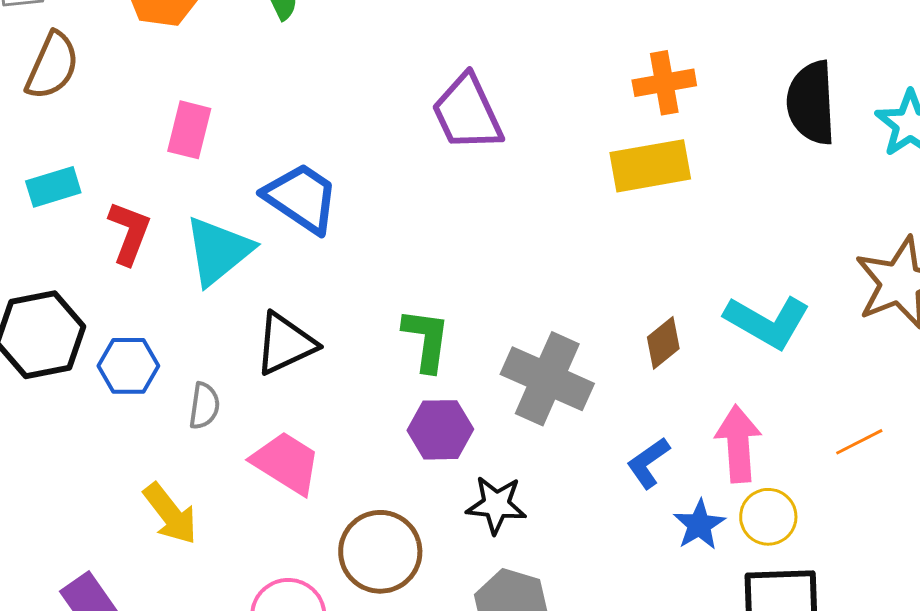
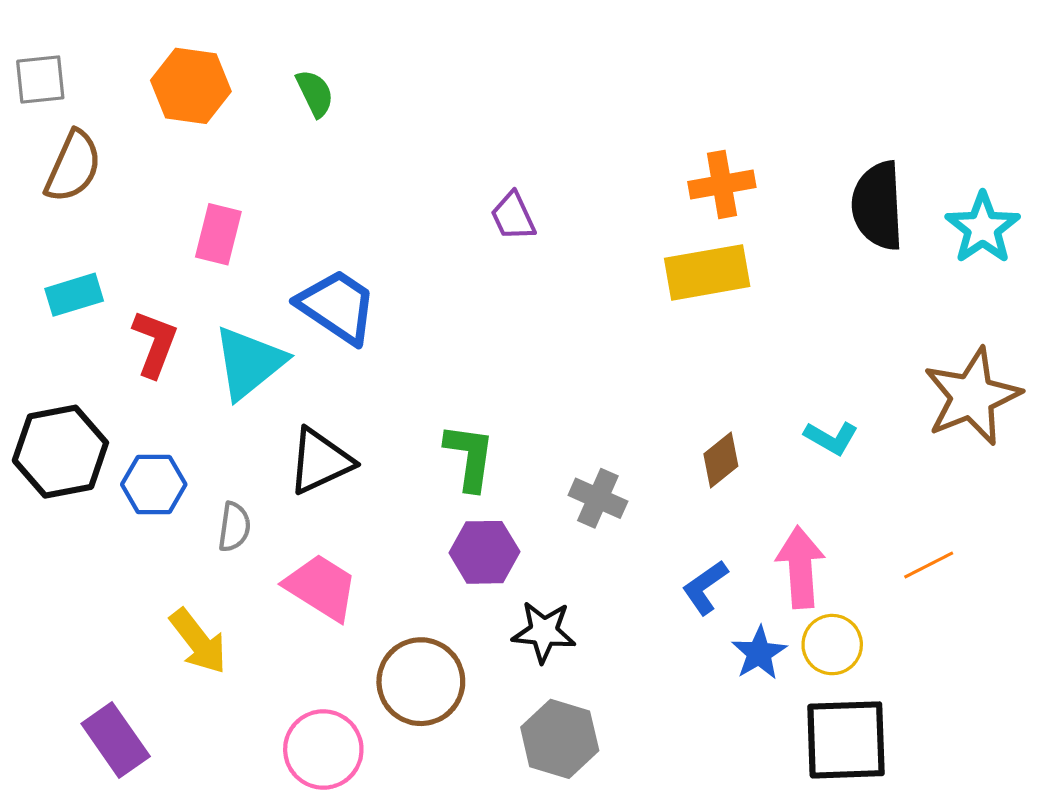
purple trapezoid: (467, 113) -> (513, 216), size x0.6
cyan L-shape: (767, 322) -> (831, 438), size x0.6
gray cross: (547, 379) -> (598, 498), size x0.6

